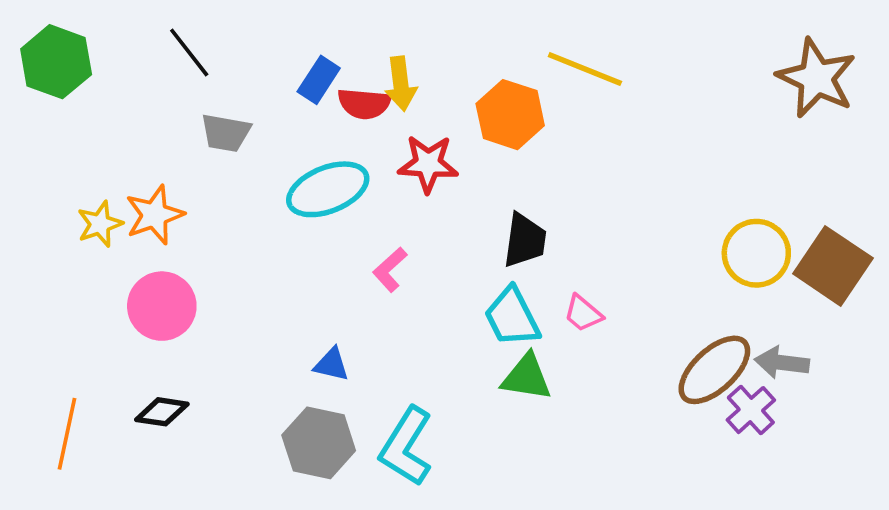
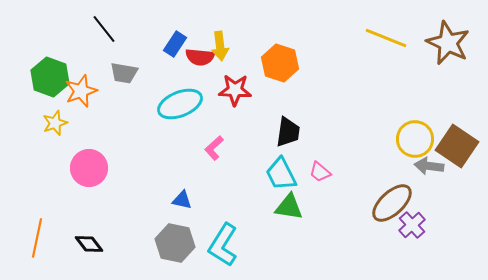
green hexagon: (56, 62) -> (50, 77), moved
yellow line: (585, 69) -> (386, 38), moved
orange star: (155, 215) -> (81, 91), moved
gray arrow: (782, 363) -> (429, 166), moved
black diamond: (162, 412) -> (89, 244), moved, turned 44

